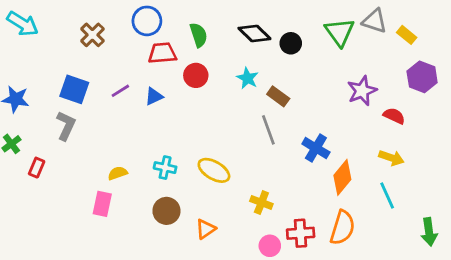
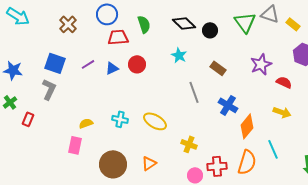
red circle: (196, 75) -> (137, 64), moved
brown rectangle: (278, 96) -> (218, 68), moved
cyan line: (387, 196) -> (273, 149), moved
brown circle: (166, 211) -> (113, 164), moved, size x1.4

